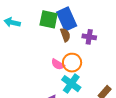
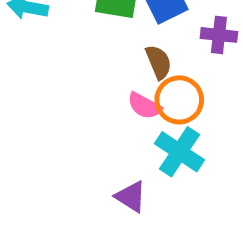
brown semicircle: (65, 35) -> (159, 62), moved

